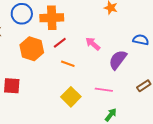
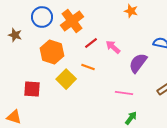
orange cross: (52, 18) -> (72, 21), turned -35
red line: (60, 43) -> (91, 43), moved
yellow square: (71, 97) -> (66, 79), moved

